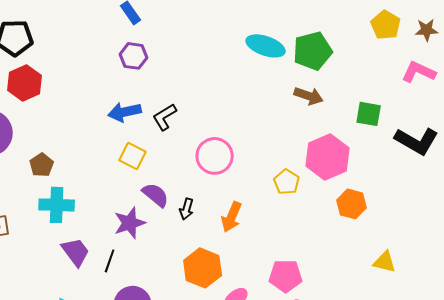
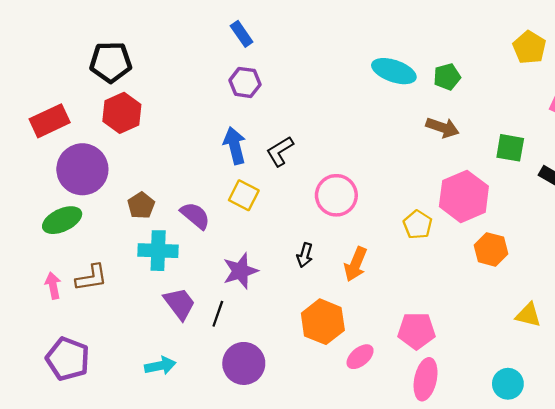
green pentagon: (313, 51) -> (447, 77), size x0.6
blue arrow: (125, 112) -> (235, 146), turned 88
purple semicircle: (156, 195) -> (195, 216), moved

